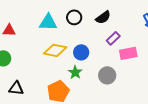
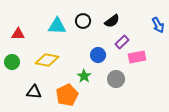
yellow diamond: (55, 50) -> (47, 60), moved
blue circle: (81, 52) -> (98, 55), moved
black triangle: (16, 88) -> (34, 92), moved

